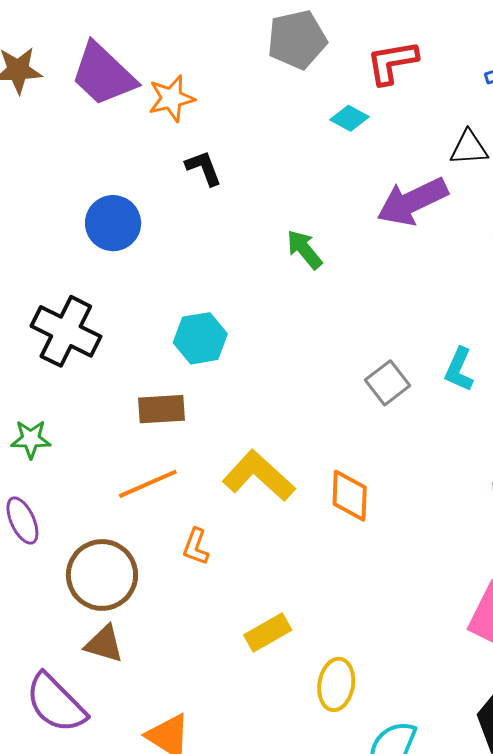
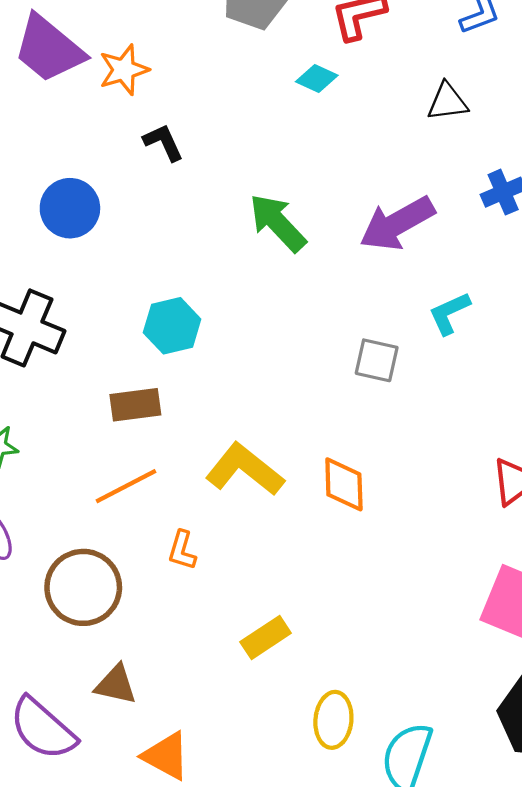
purple arrow: (412, 202) -> (397, 224), moved
green arrow: (304, 249) -> (278, 223), size x1.4
cyan L-shape: (459, 370) -> (449, 313), moved, turned 45
gray square: (388, 383) -> (377, 360), turned -36
brown triangle: (104, 644) -> (116, 685), moved
yellow ellipse: (336, 684) -> (333, 720), moved

